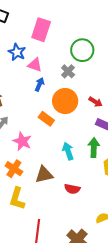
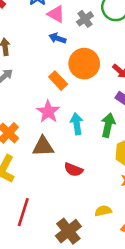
gray cross: (68, 71) -> (85, 19), moved
blue arrow: (40, 84) -> (57, 38), turned -104
pink star: (22, 141) -> (48, 112), moved

